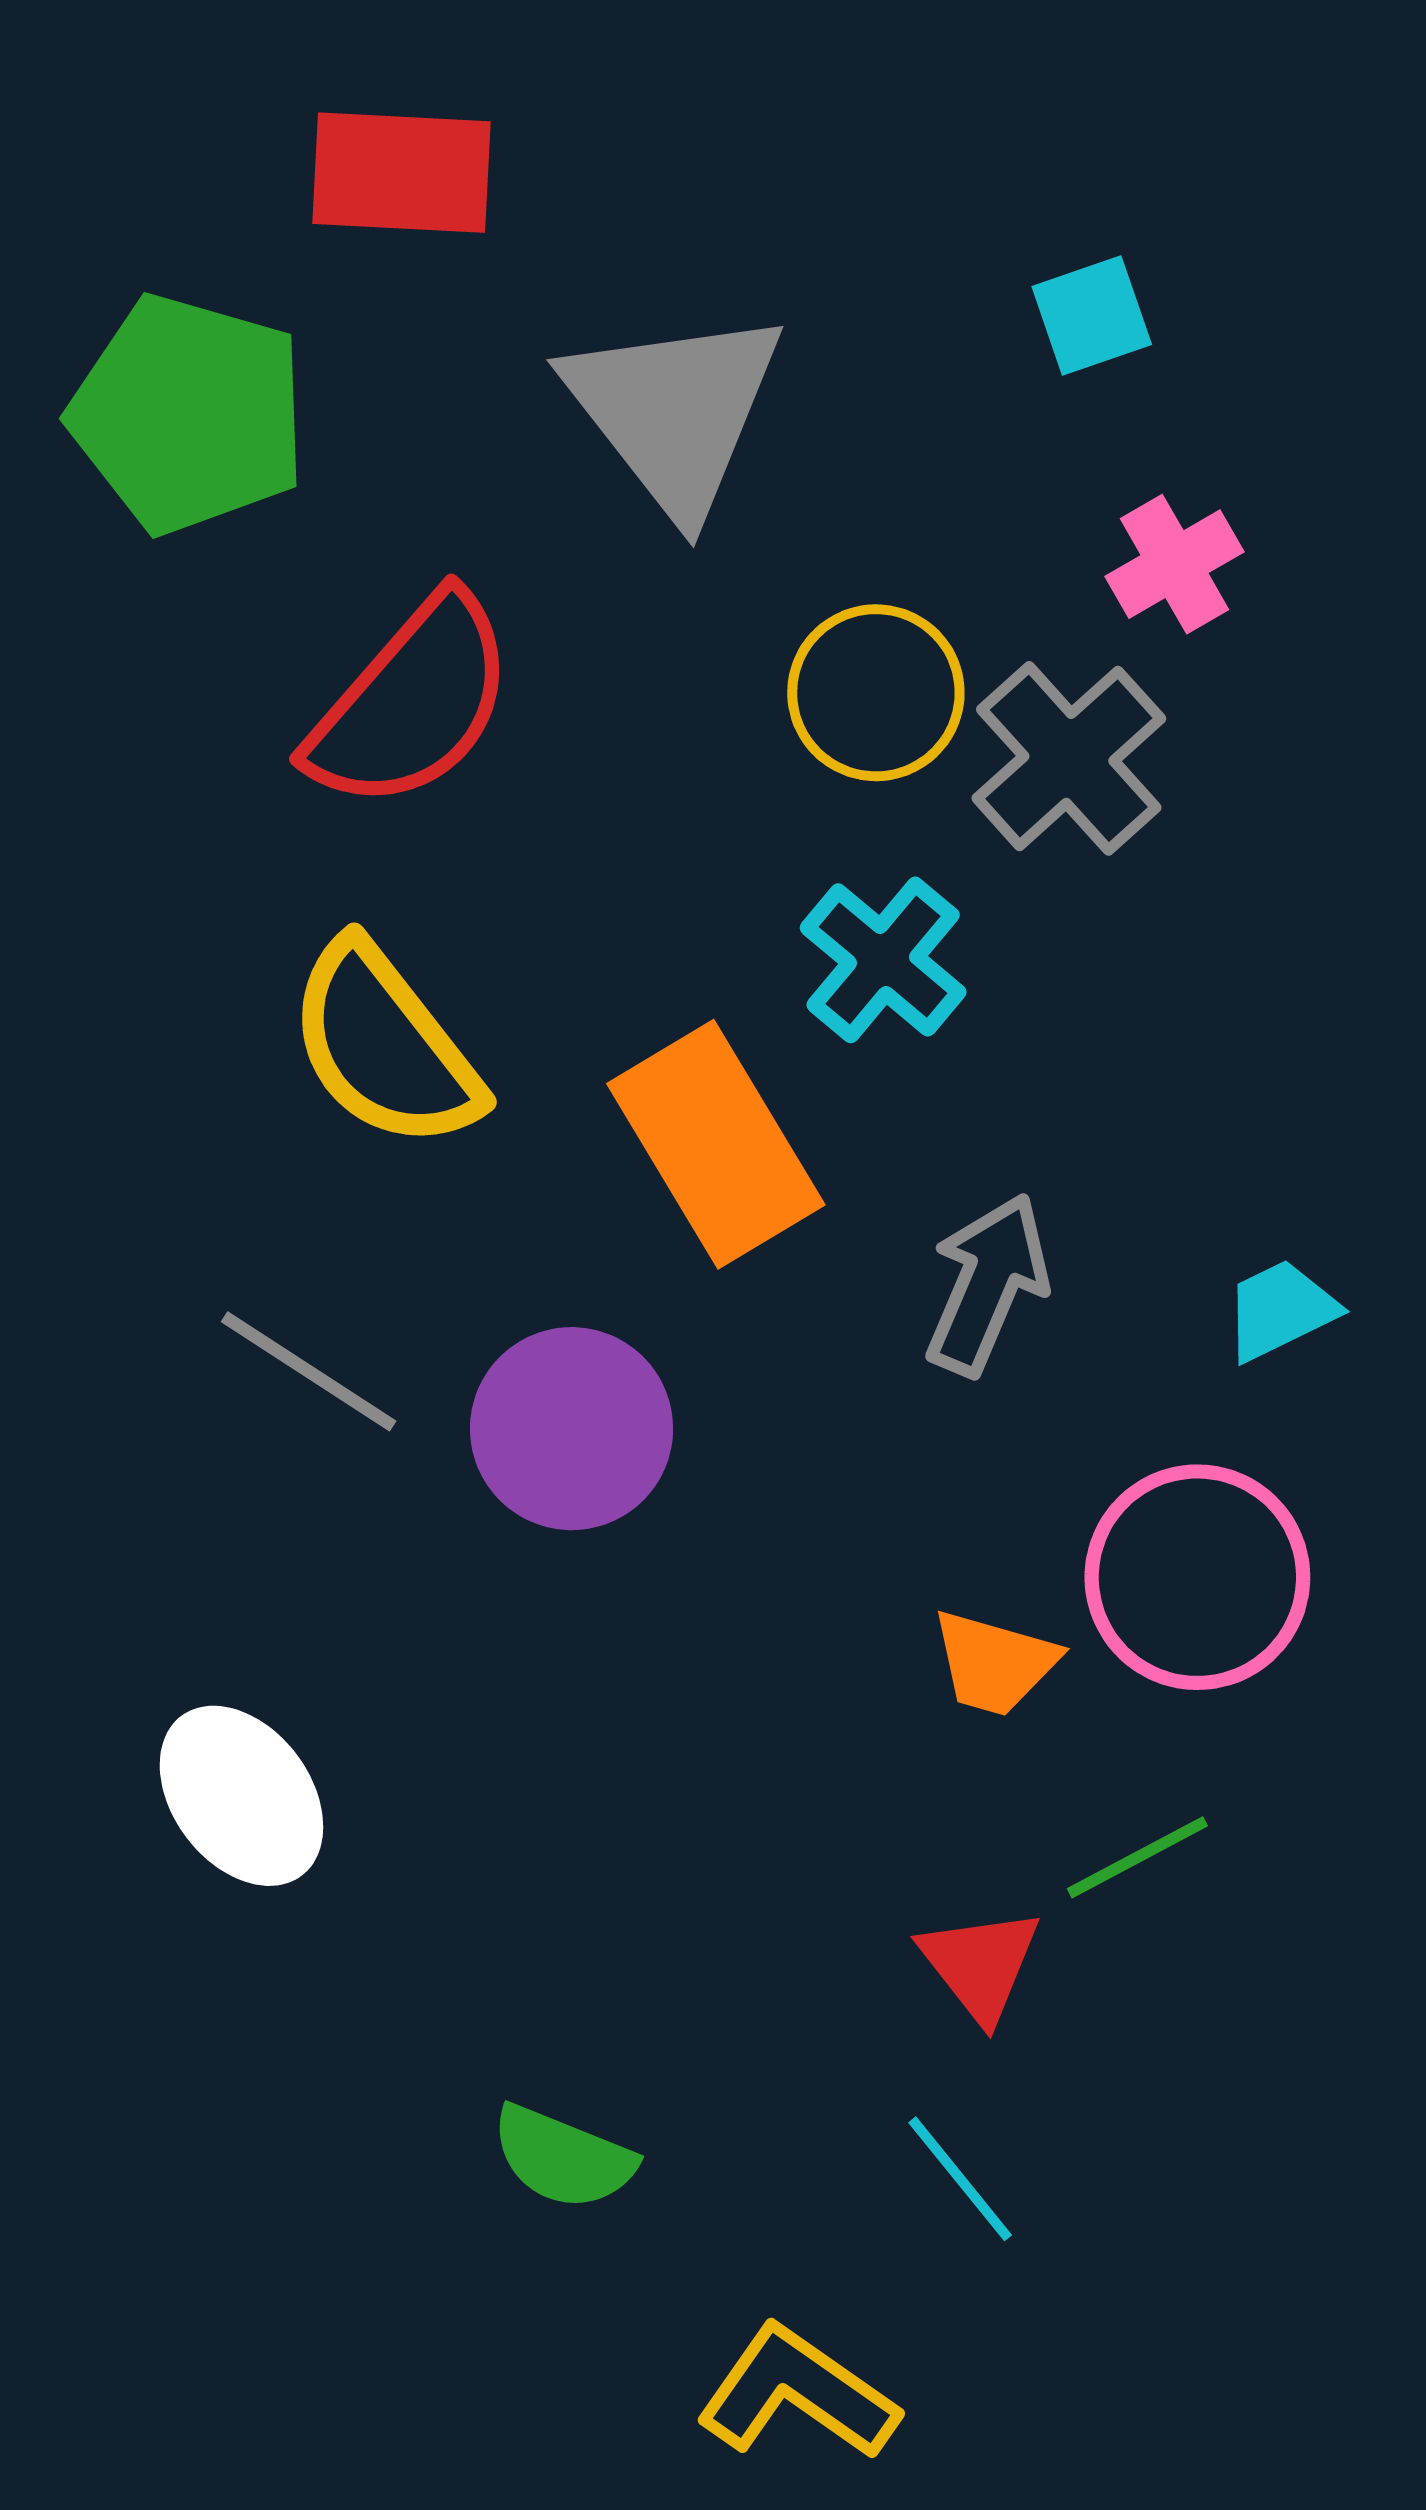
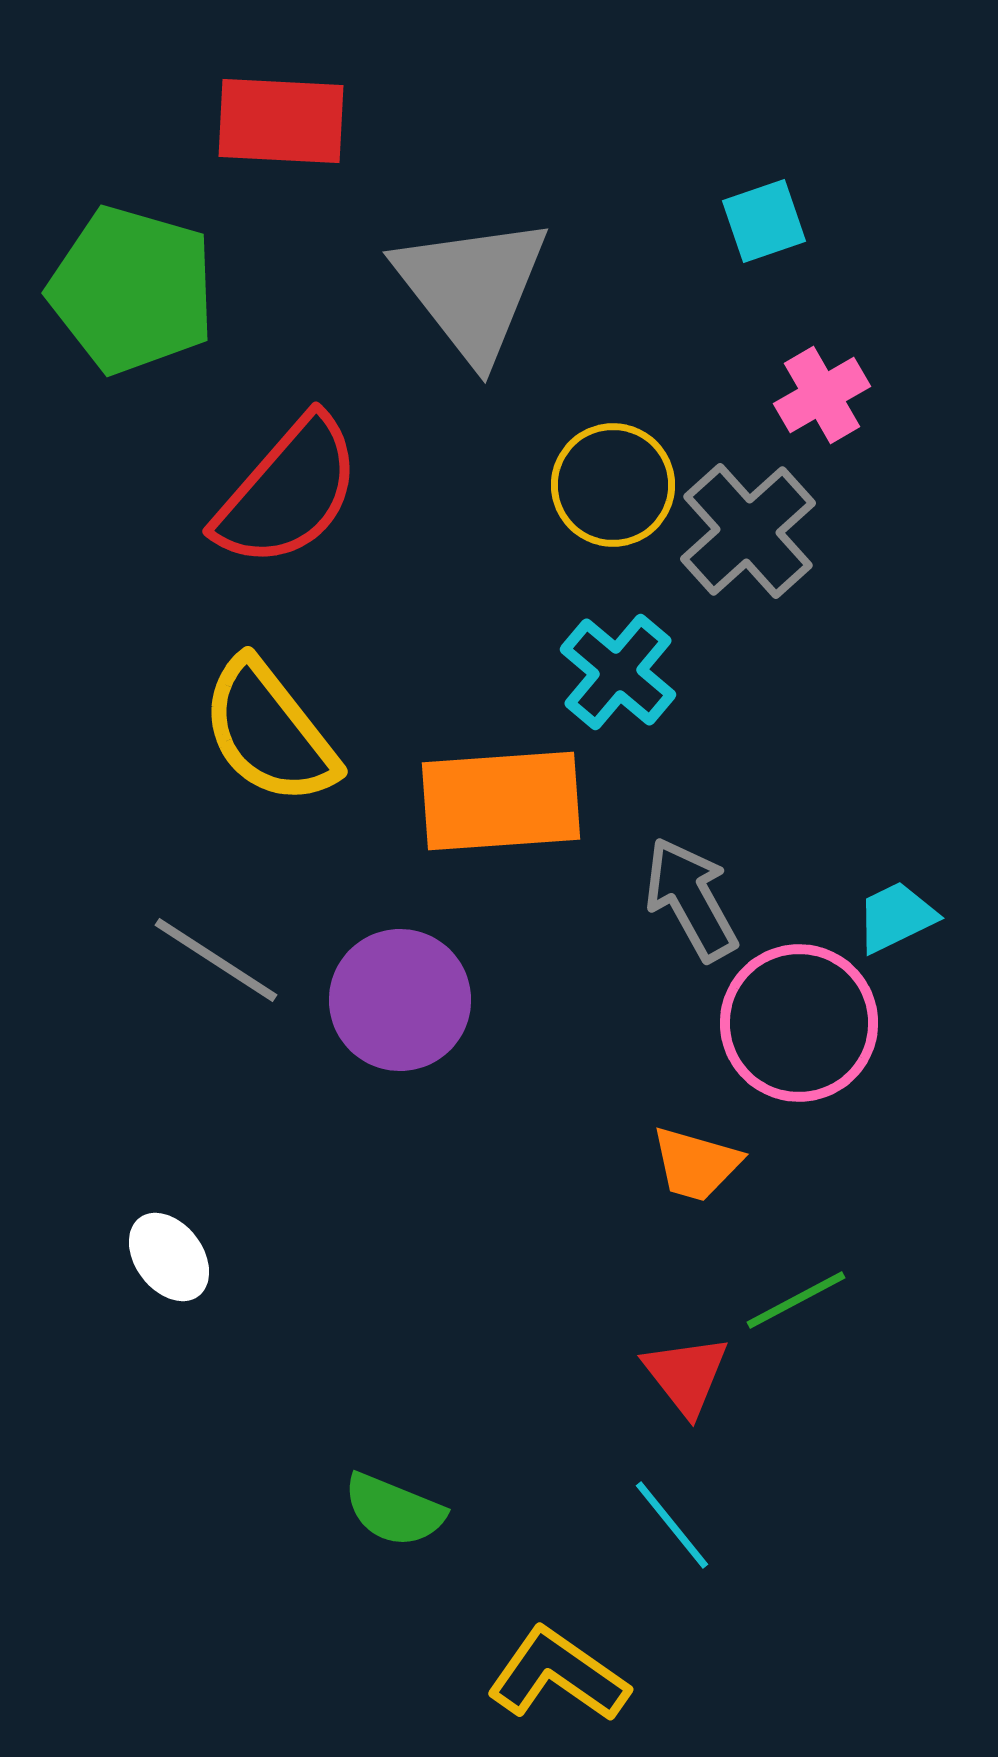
orange rectangle: (716, 1144) -> (501, 801), turned -63
gray arrow: (987, 1284) -> (691, 899), turned -52
pink circle: (1197, 1577) -> (799, 1023), moved
white ellipse: (241, 1796) -> (169, 1257), size x0.7

